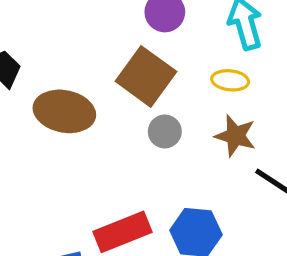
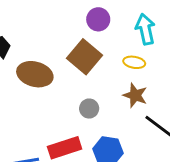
gray circle: (165, 131) -> (89, 109), moved

